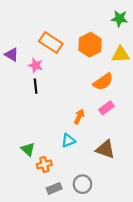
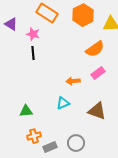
orange arrow: (79, 117) -> (73, 81), turned -120
green triangle: (28, 149) -> (26, 111), turned -48
orange cross: (44, 165) -> (34, 136), moved

